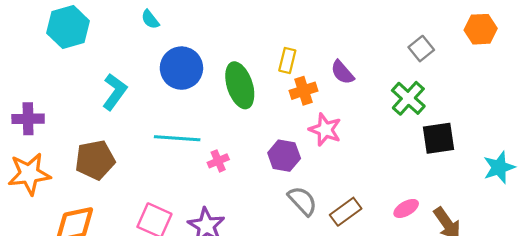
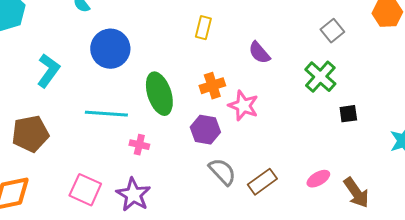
yellow rectangle: (287, 60) -> (203, 28), moved
green ellipse: (240, 85) -> (159, 94), moved
orange cross: (304, 91) -> (212, 86), moved
black square: (439, 138) -> (348, 114), size x0.6
pink cross: (218, 161) -> (139, 145), moved, turned 36

